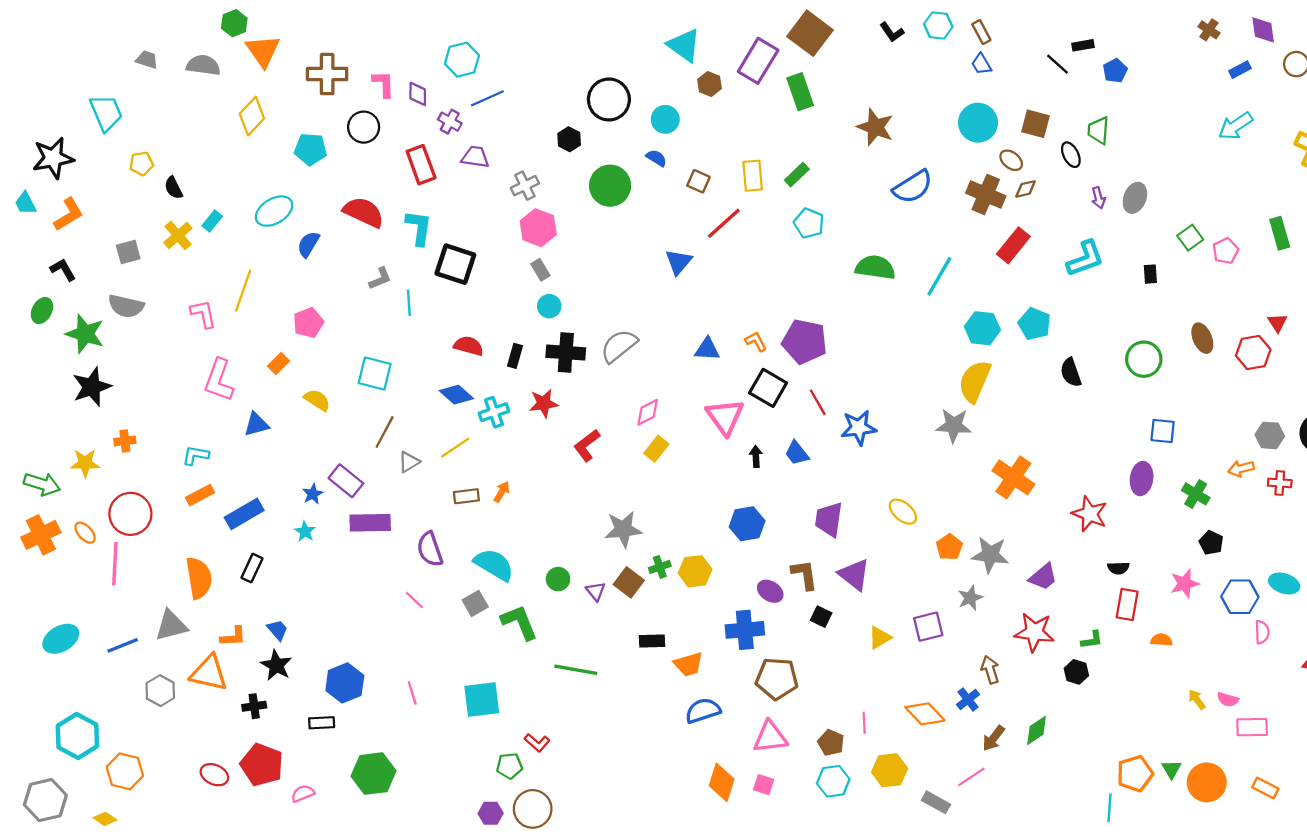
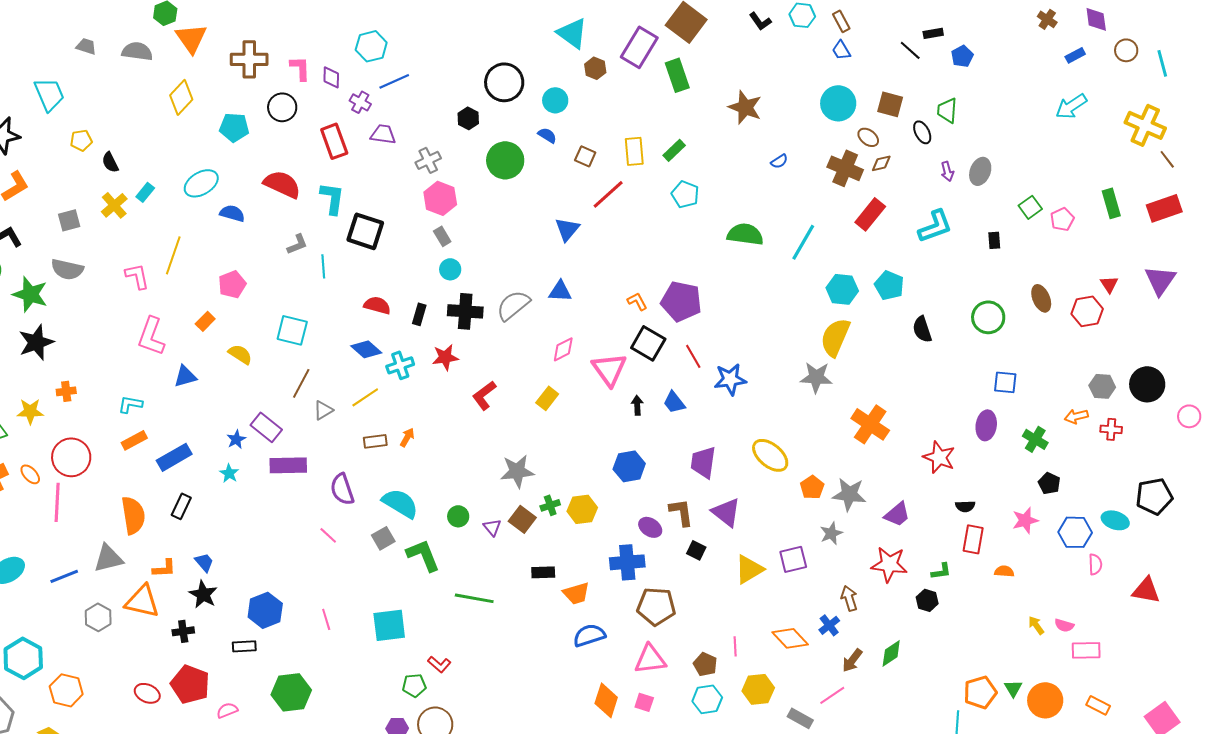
blue semicircle: (913, 187) -> (779, 161), size x0.5
blue semicircle: (308, 244) -> (232, 213), turned 75
blue triangle: (707, 349) -> (560, 291), moved
pink diamond: (648, 412) -> (563, 349), moved
yellow ellipse: (903, 512) -> (770, 455), size x1.4
yellow triangle: (880, 638) -> (749, 569), size x1.4

